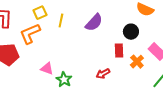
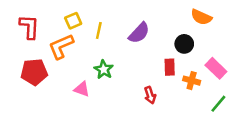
orange cross: (137, 62) -> (192, 81), turned -32
red arrow: (103, 74) -> (150, 95), turned -80
green star: (64, 80) -> (104, 70), moved

